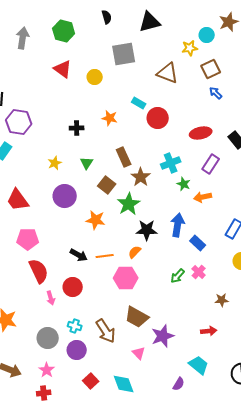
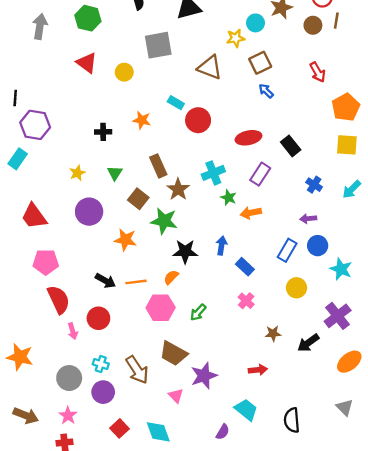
green star: (129, 204) -> (164, 221), turned -30
blue arrow: (178, 225) -> (222, 246), size x0.7
green arrow: (178, 276) -> (198, 312), moved

